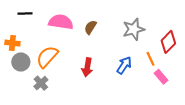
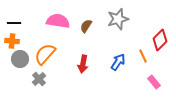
black line: (25, 14) -> (14, 23), moved
gray star: (134, 29) -> (118, 19), moved
pink rectangle: (161, 77) -> (154, 82), moved

